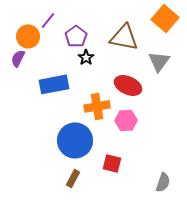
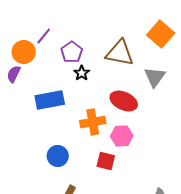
blue circle: (75, 140) -> (58, 156), moved, size x0.6
red square: (112, 163) -> (106, 161), moved

